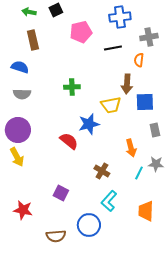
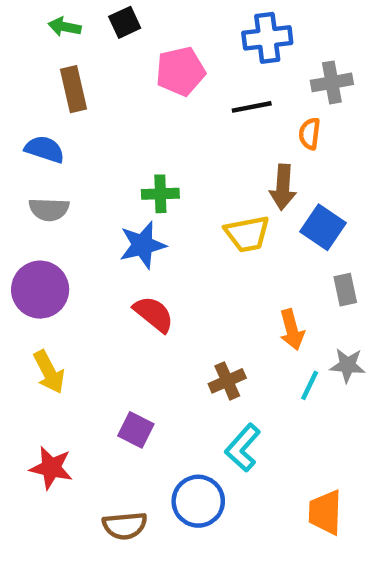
blue square: (145, 102) -> (323, 227), turned 36
blue star: (89, 124) -> (143, 245), moved
yellow arrow: (17, 157) -> (49, 372), moved
brown cross: (102, 171) -> (227, 381), turned 35
orange trapezoid: (146, 211) -> (325, 512), moved

